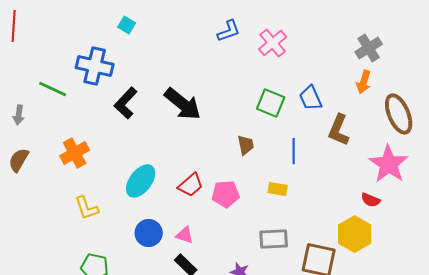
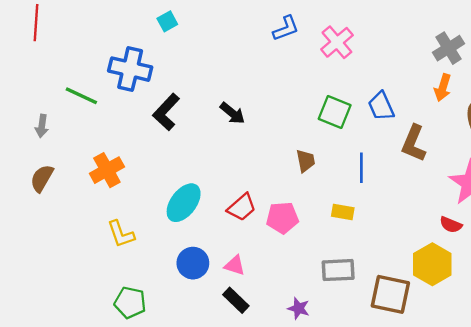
cyan square: (127, 25) -> (167, 21), turned 30
black arrow: (183, 104) -> (232, 113), size x0.6

